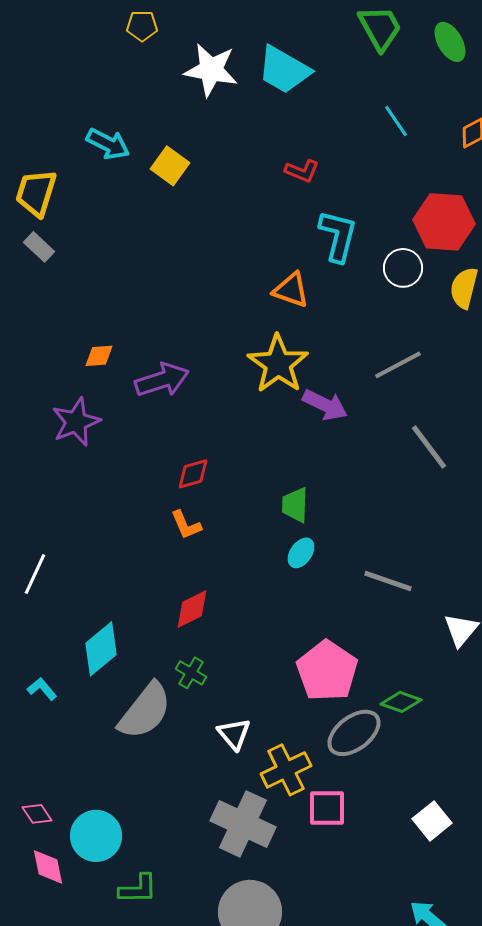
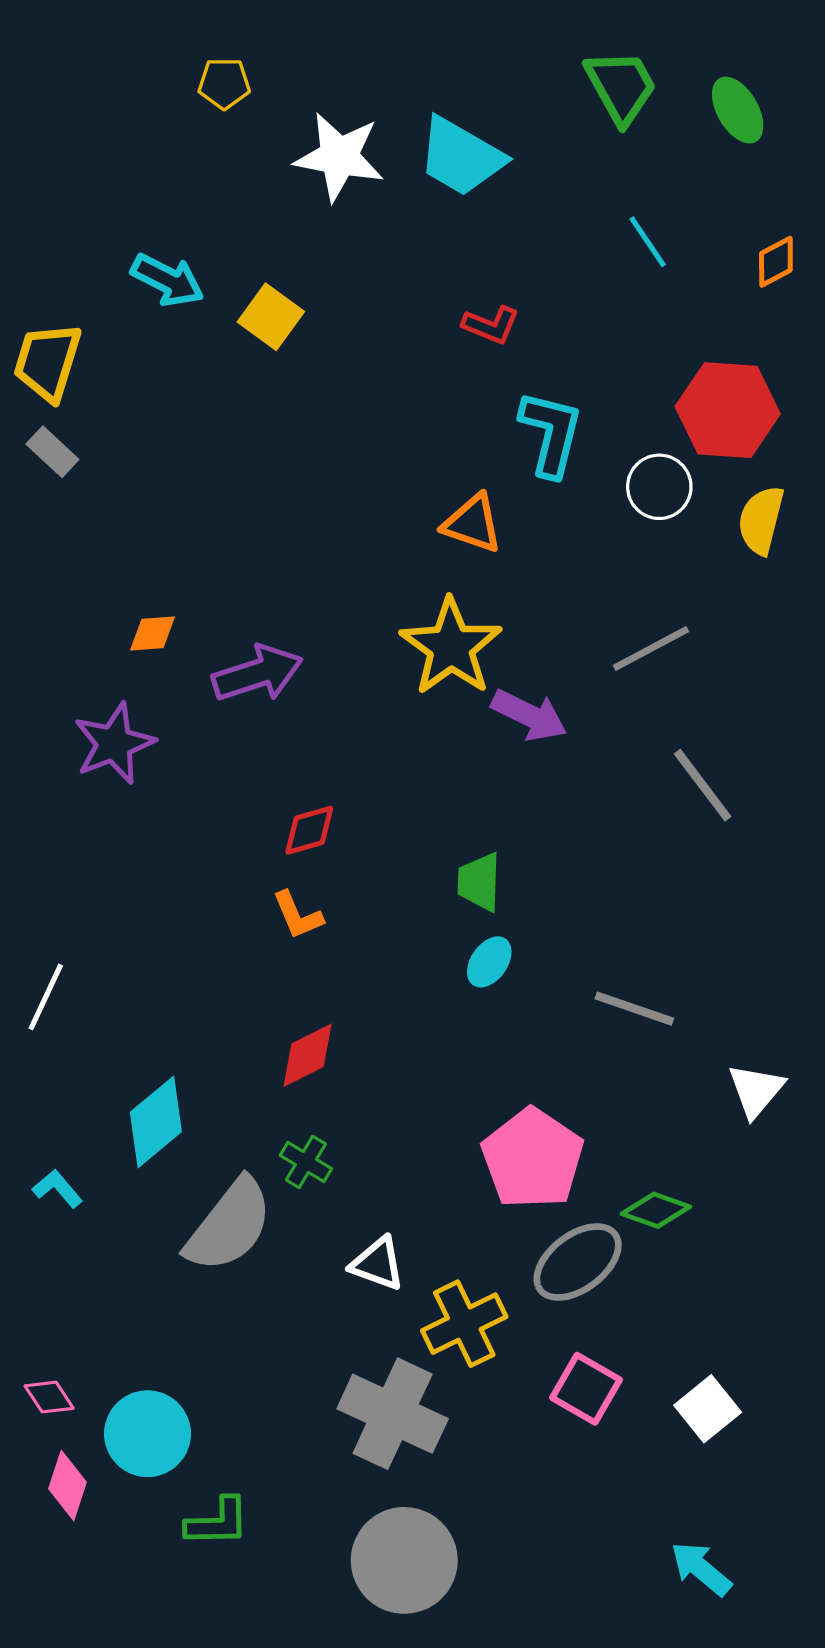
white triangle: (234, 734) -> (378, 1264), turned -30
pink square: (327, 808) -> (586, 1389), moved, turned 30
pink diamond: (48, 867) -> (67, 1485), turned 30

